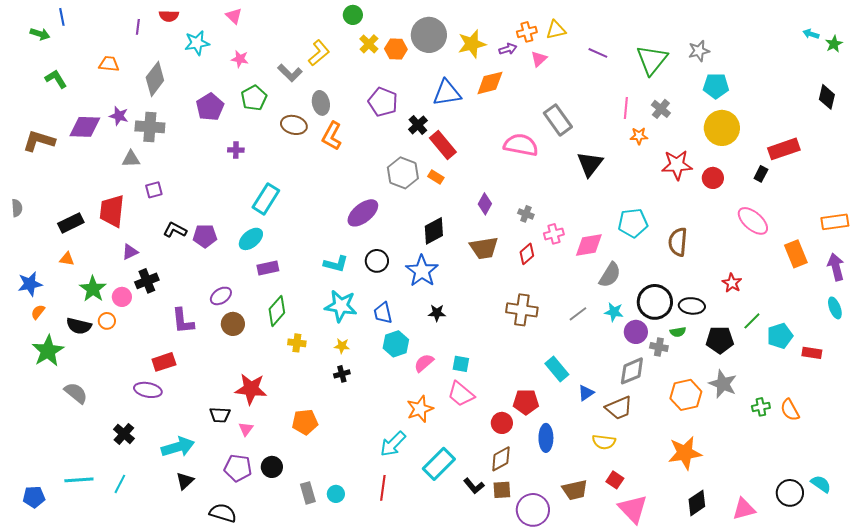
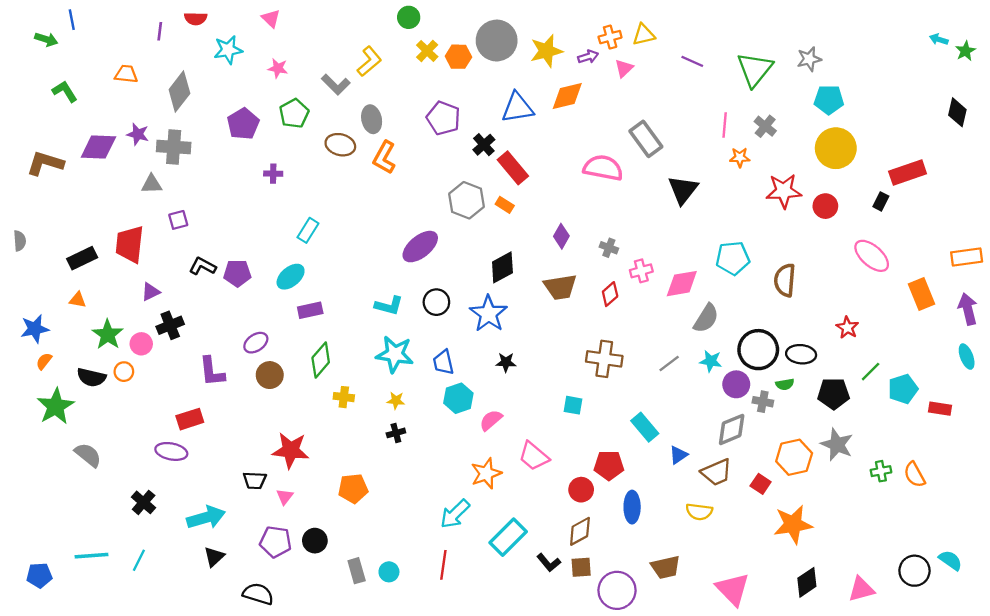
cyan rectangle: (266, 199) -> (308, 230), size x0.7
cyan square: (461, 364) -> (573, 405), moved
red square: (615, 480) -> (761, 484), moved

